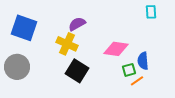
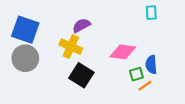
cyan rectangle: (151, 12) -> (151, 13), moved
gray circle: (17, 67) -> (25, 58), moved

